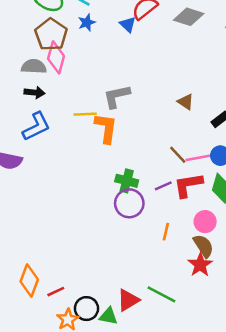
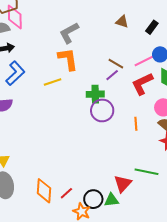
yellow line: (85, 114) -> (53, 82), moved
brown line: (178, 155) -> (116, 64), moved
purple line: (163, 186) -> (112, 75), moved

